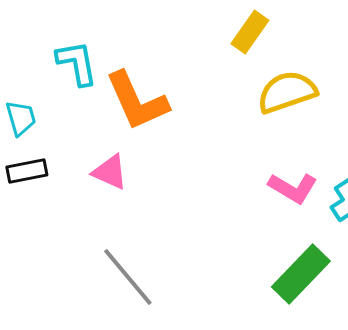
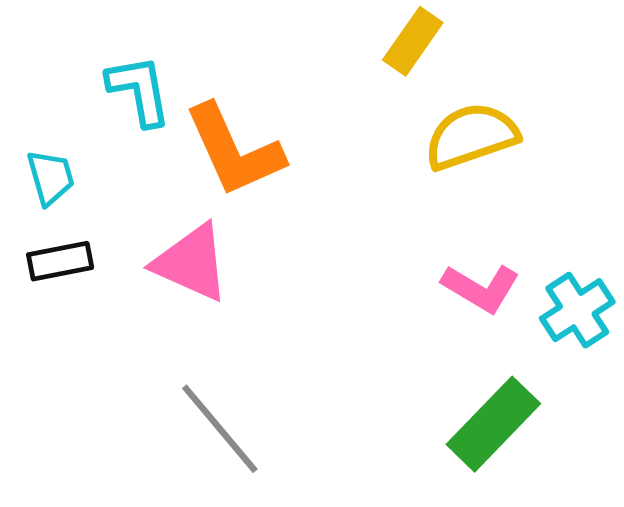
pink triangle: (110, 172) -> (191, 263), size x1.4

